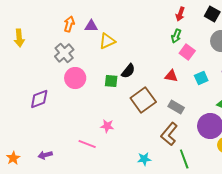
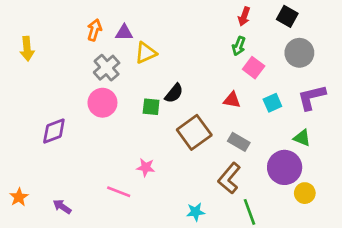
gray cross: (64, 53) -> (107, 68), moved
purple arrow: (45, 155) -> (62, 207), turned 48
orange star: (13, 158) -> (19, 197), moved

